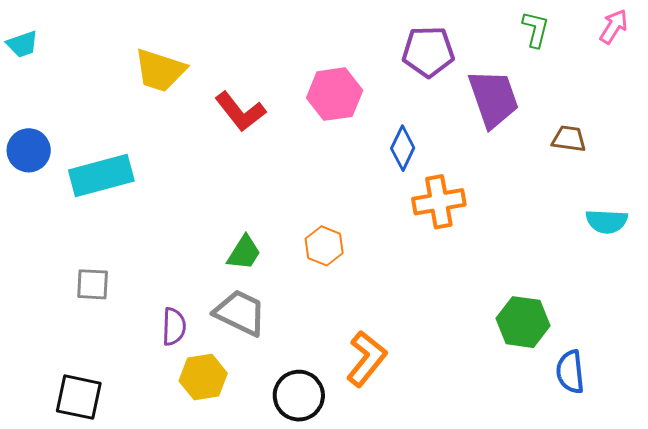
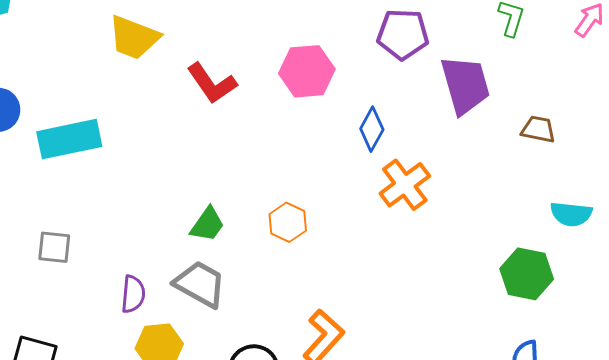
orange cross: (439, 202) -> (405, 185), turned -30
green hexagon: (523, 322) -> (527, 274), moved

